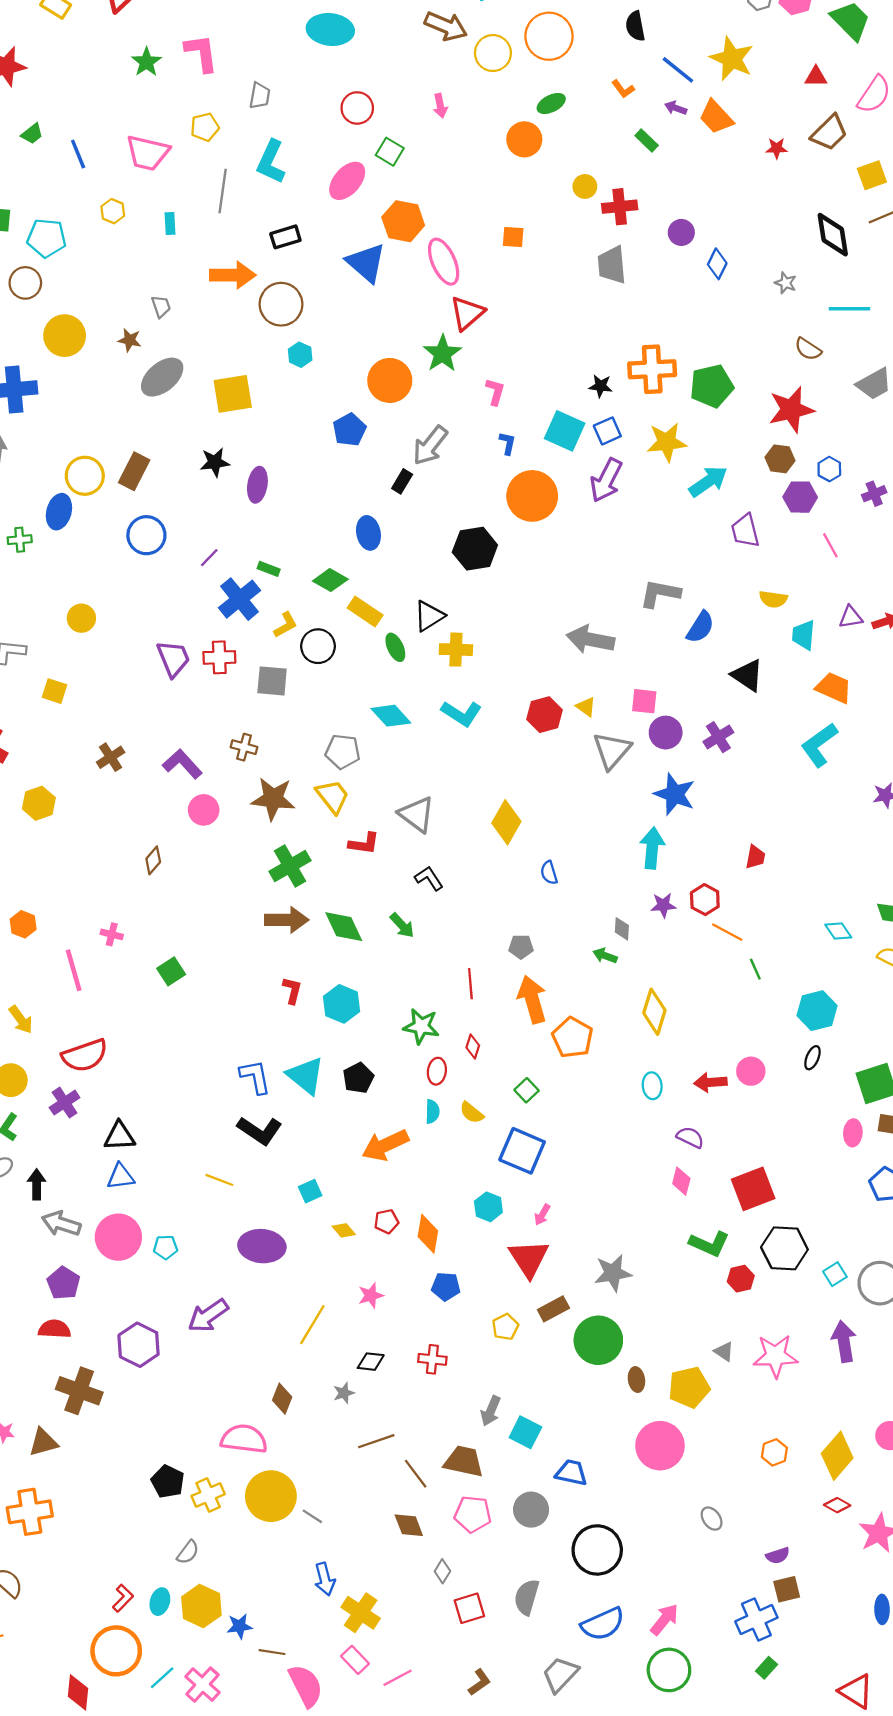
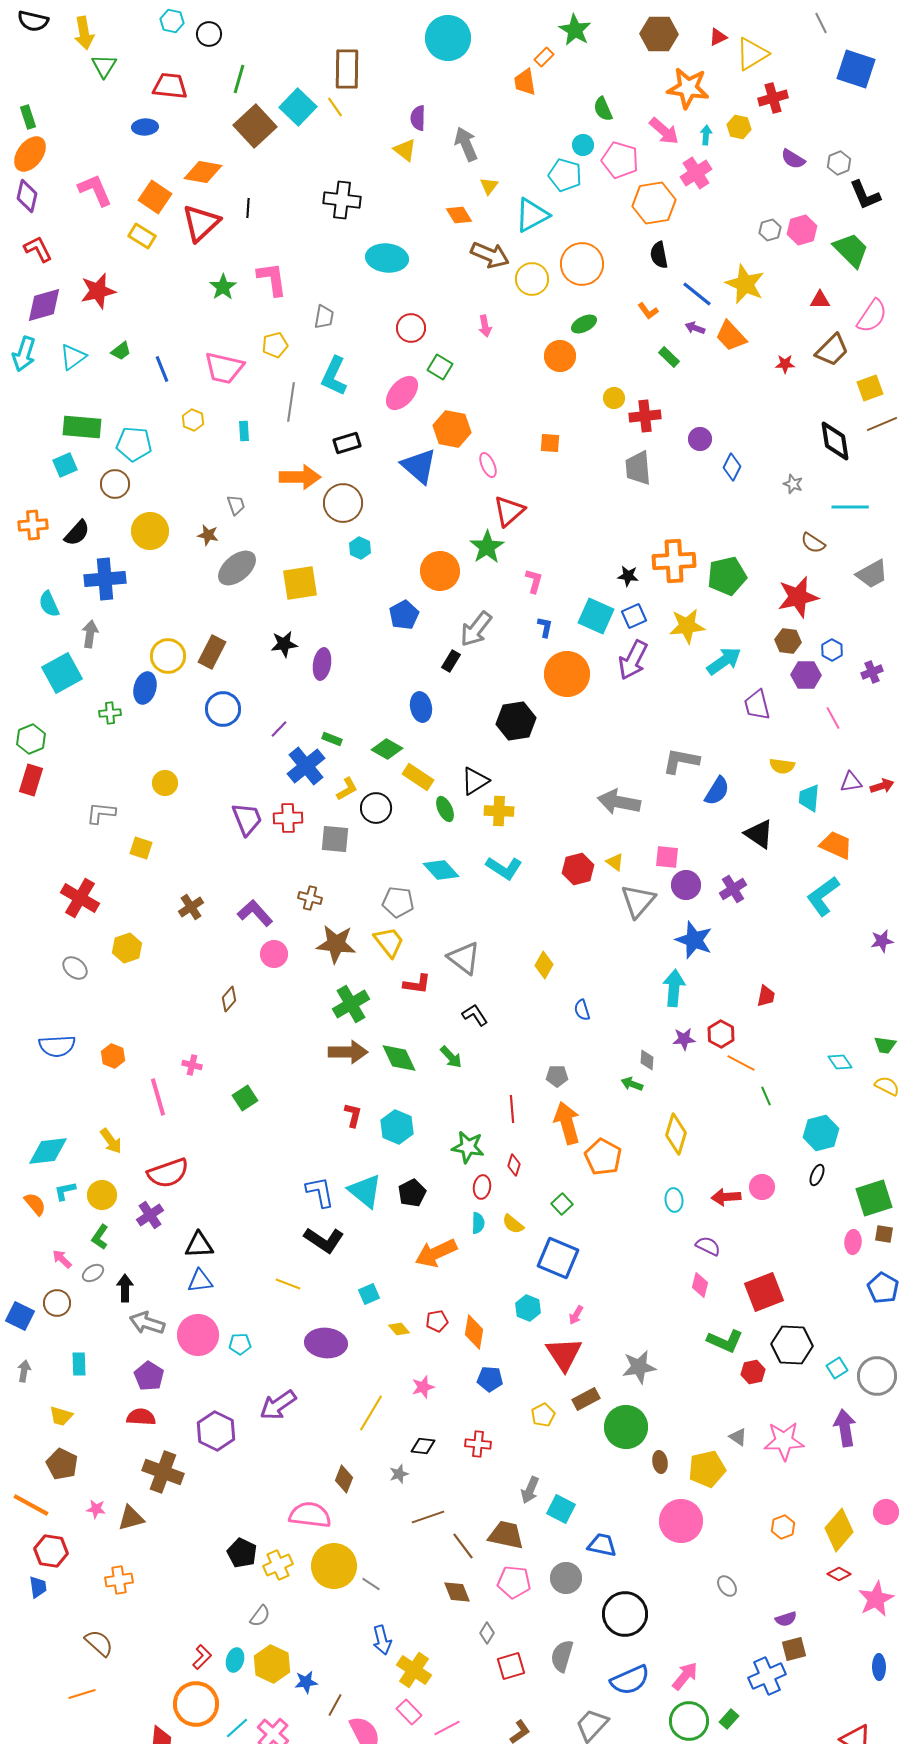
pink ellipse: (444, 262) -> (488, 465), size x0.6
yellow diamond: (506, 822) -> (544, 965), size x0.7
orange cross: (30, 1512) -> (119, 1580), size x0.7
brown line: (272, 1652) -> (335, 1705), turned -70
green rectangle: (767, 1668) -> (729, 1719), moved

